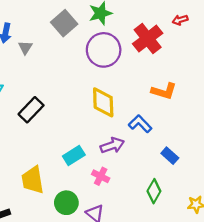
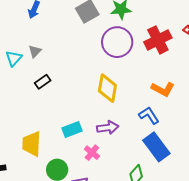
gray triangle: (25, 48) -> (35, 51), moved
black rectangle: (31, 110) -> (43, 82), size x0.7
blue L-shape: (140, 124) -> (149, 115), moved
blue rectangle: (170, 156) -> (156, 147), size x1.8

